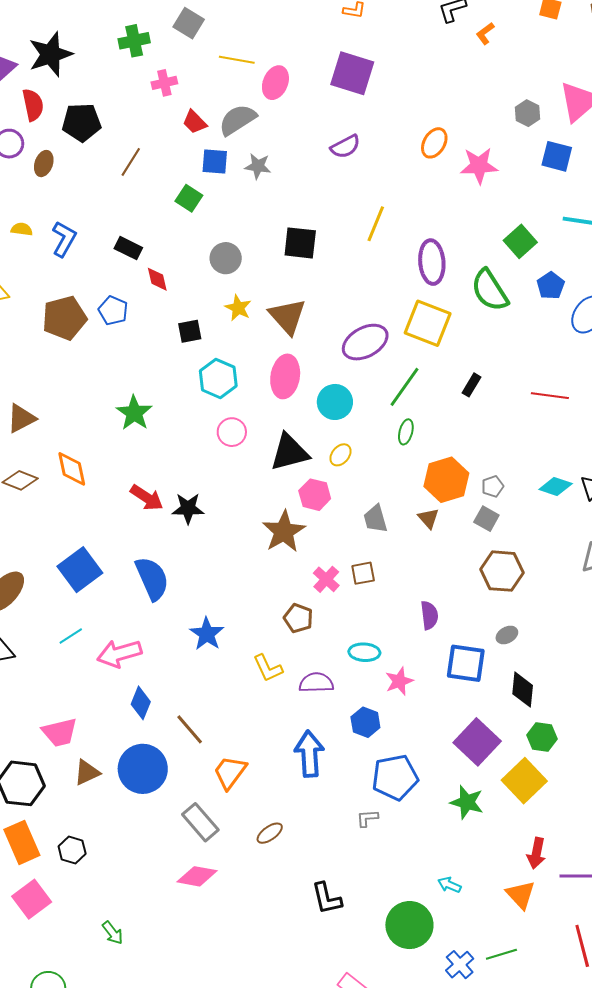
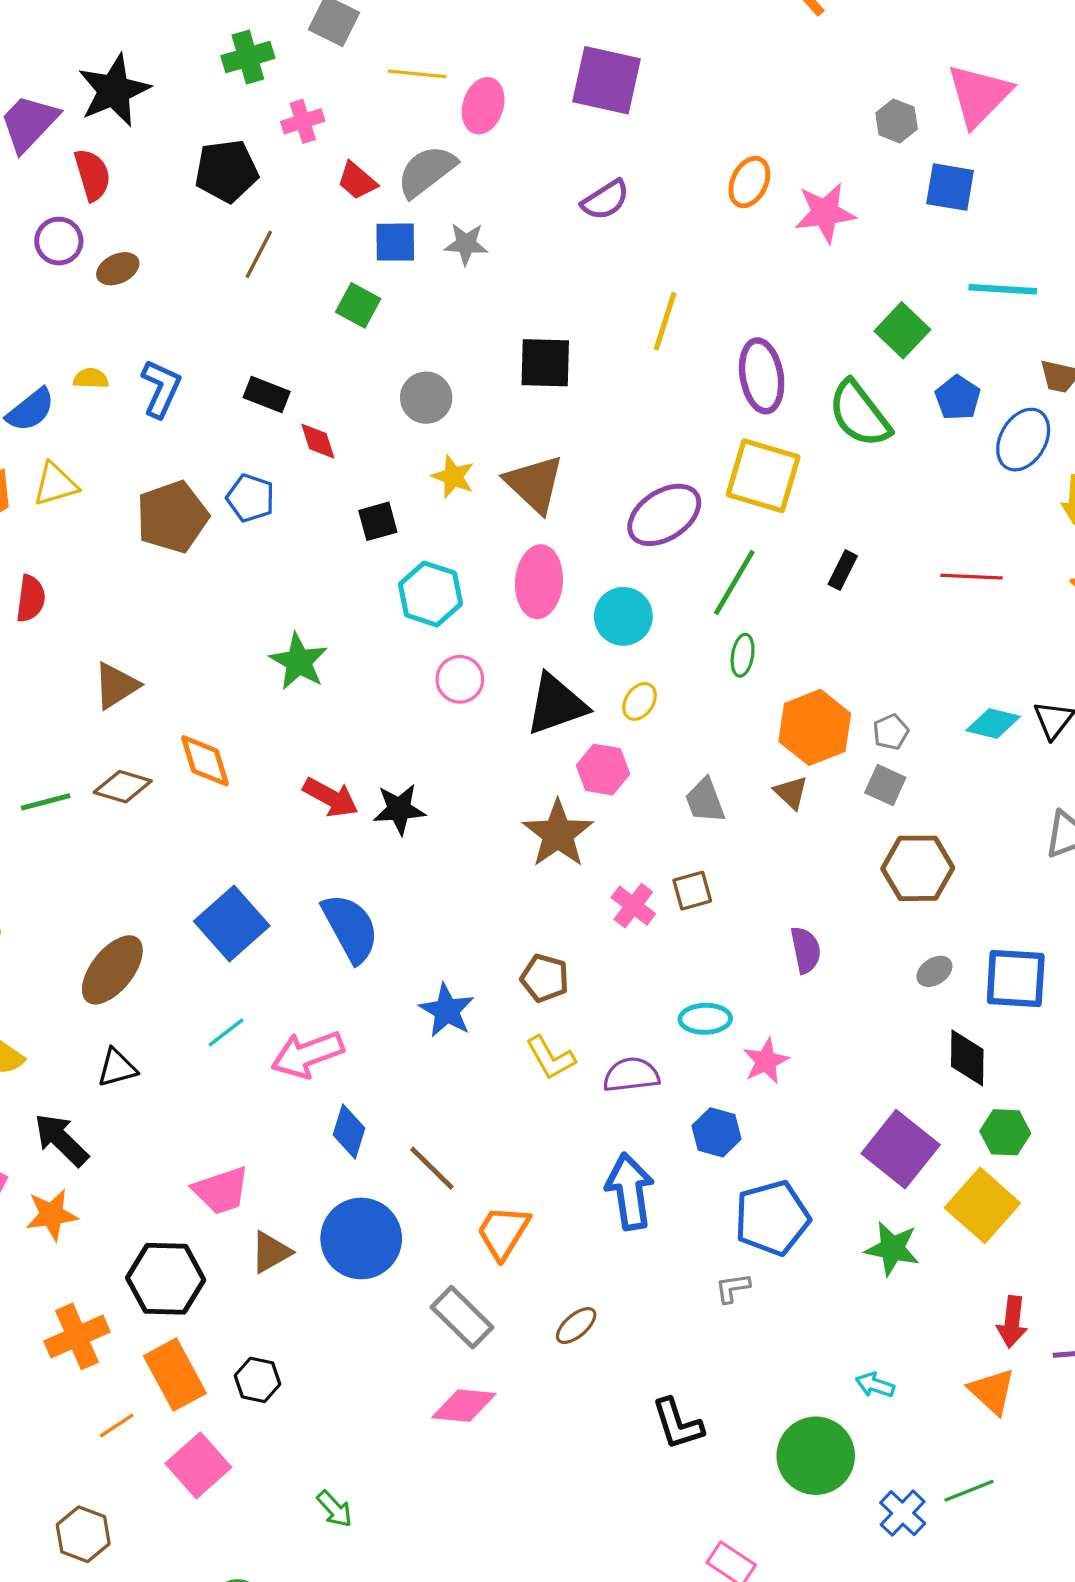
black pentagon: (82, 122) -> (226, 171), moved
brown ellipse: (44, 164) -> (118, 269), turned 50
brown pentagon: (298, 618) -> (545, 978), moved
blue square: (466, 663) -> (1016, 979), moved

